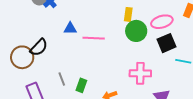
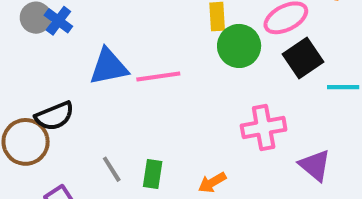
blue triangle: (70, 28) -> (109, 67), size x1.5
black semicircle: (39, 47) -> (54, 116), turned 36

